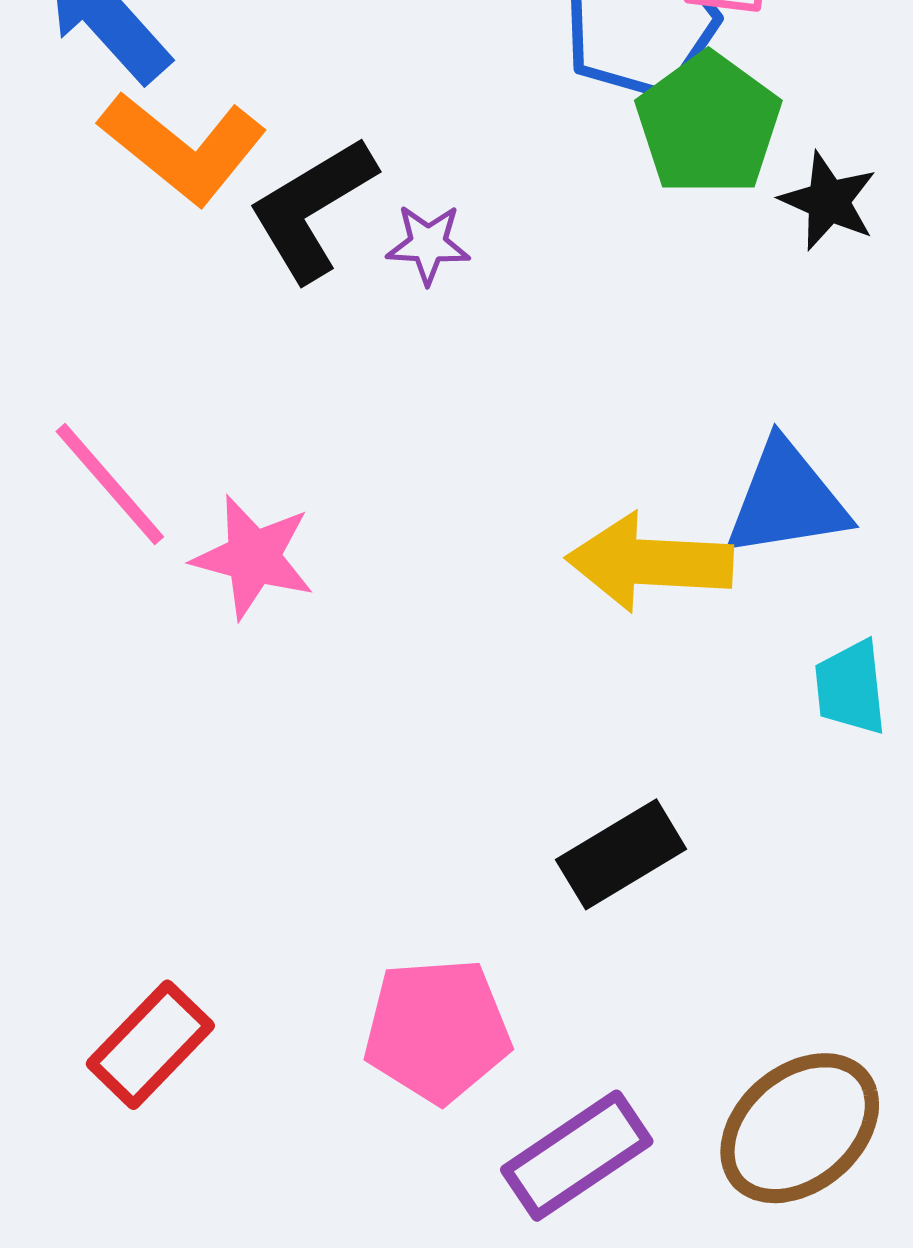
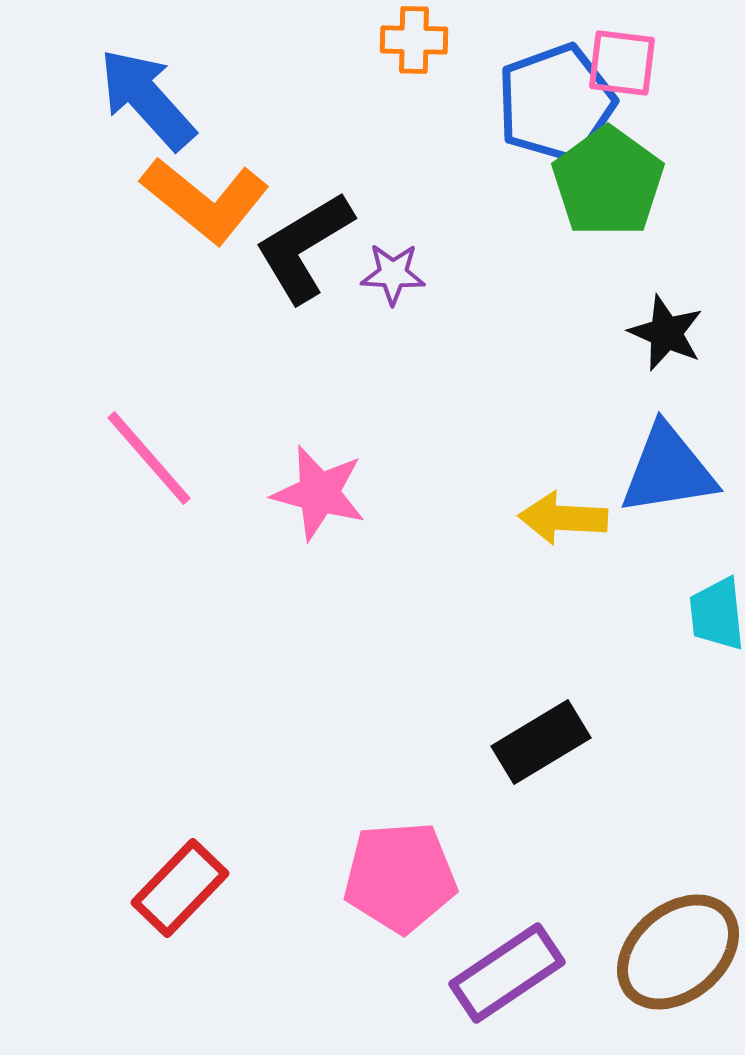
black star: (828, 201) -> (666, 333), moved
pink star: (253, 557) -> (319, 493), moved
yellow arrow: (650, 562) -> (563, 518), size x0.7

